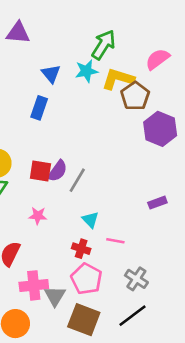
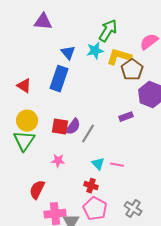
blue rectangle: (39, 108) -> (59, 79), size x1.4
purple rectangle: (157, 203) -> (126, 117), moved
pink line: (115, 241) -> (117, 165), moved

